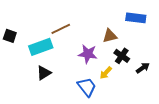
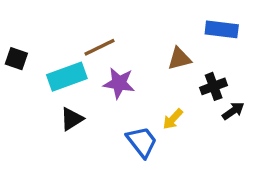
purple star: (88, 54) -> (119, 83), moved
black cross: (122, 56) -> (214, 86), moved, turned 35

